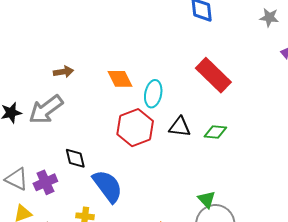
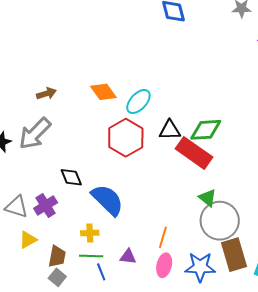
red rectangle: (213, 75) -> (194, 153), moved
cyan ellipse: (153, 94) -> (138, 102), turned 40
green diamond: (215, 132) -> (206, 130), size x1.4

